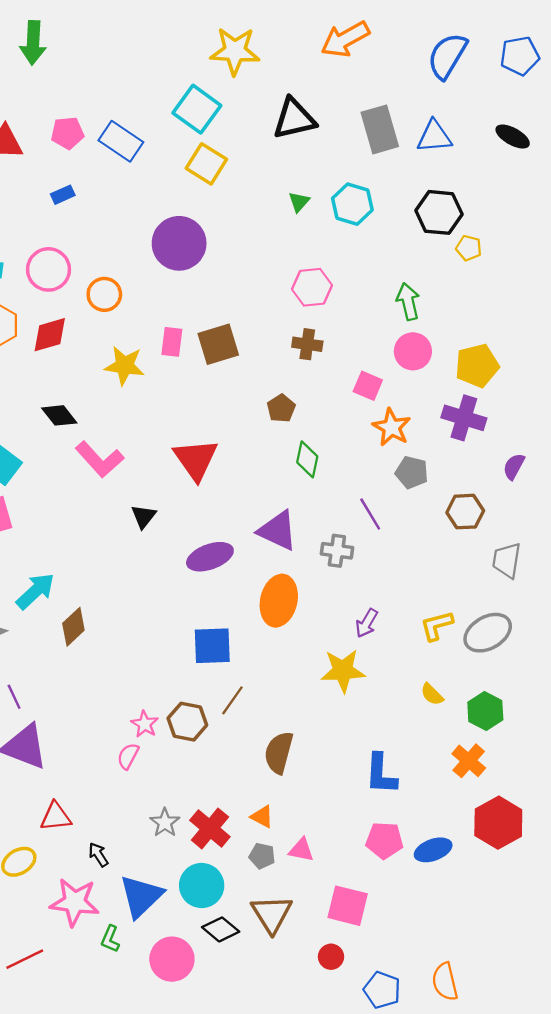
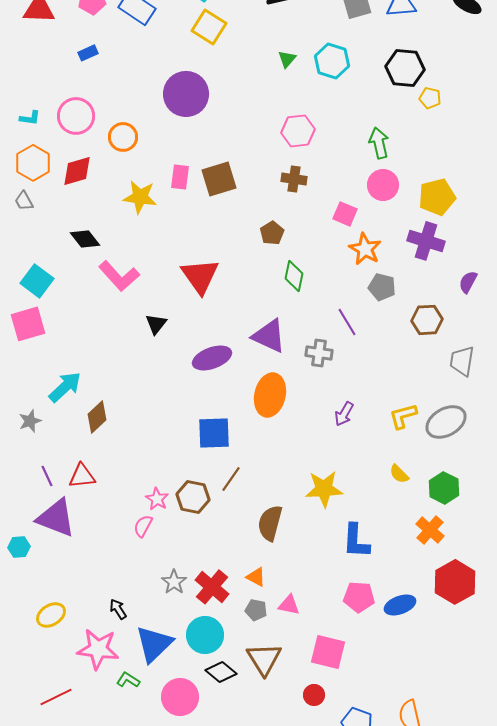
yellow star: (343, 671) -> (324, 489), moved
red triangle: (56, 817) -> (82, 476), moved
green L-shape: (110, 939) -> (128, 680), turned 100

